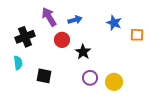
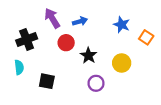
orange square: (137, 35) -> (146, 37), turned 32
yellow circle: (114, 82) -> (122, 63), moved

